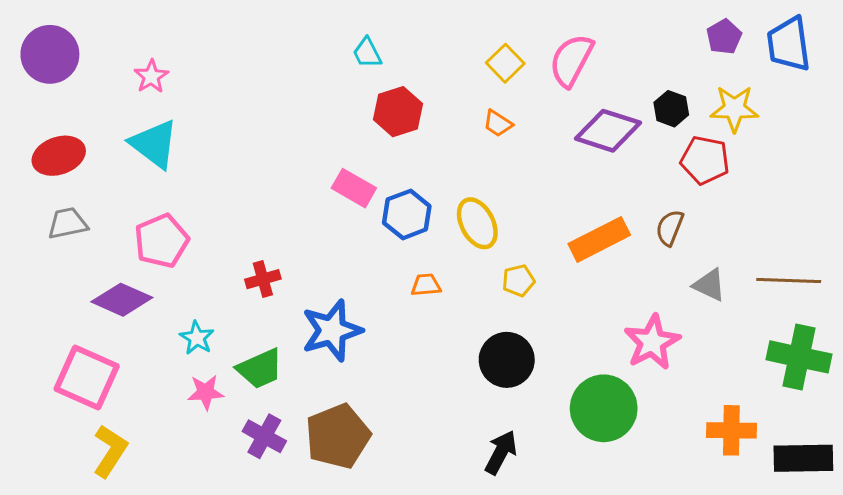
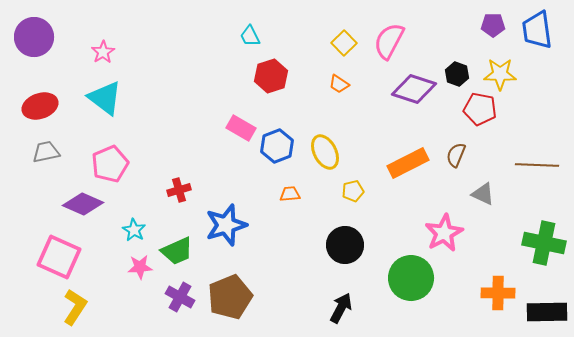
purple pentagon: (724, 37) -> (493, 25), turned 30
brown line: (789, 281) -> (537, 165), moved

